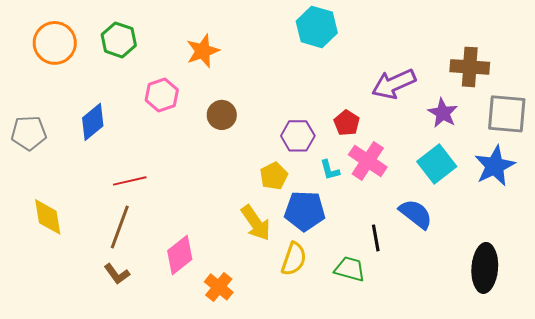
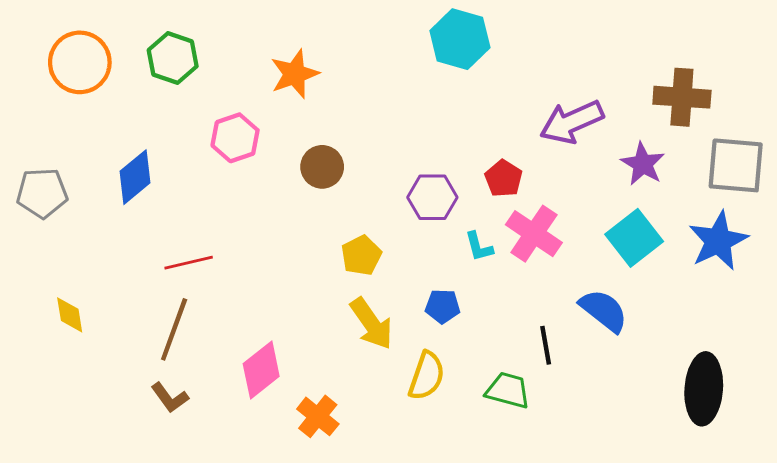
yellow pentagon: (274, 176) -> (361, 255), moved
blue pentagon: (305, 211) -> (443, 306), size x0.6
yellow diamond: (48, 217) -> (70, 315), size x0.7

